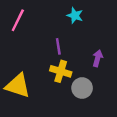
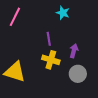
purple arrow: (98, 58) -> (74, 51), moved
gray circle: (82, 88) -> (78, 74), moved

